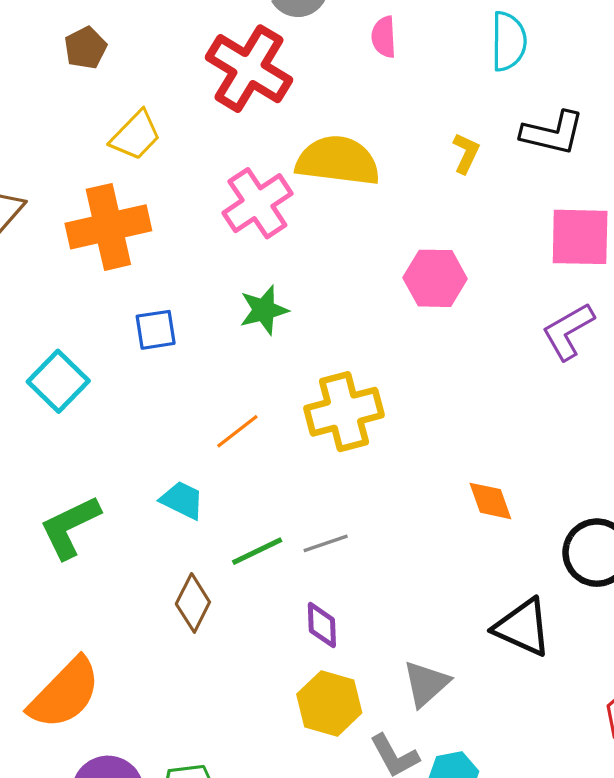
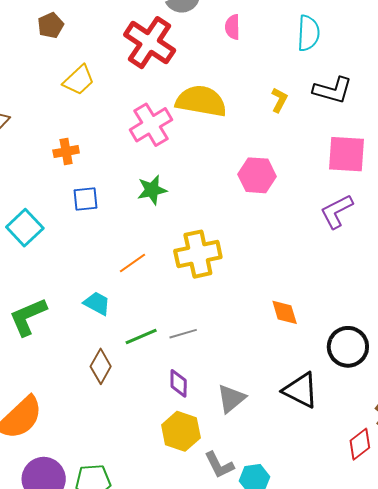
orange cross: (108, 227) -> (66, 152), moved, size x0.5
gray triangle: (426, 684) -> (231, 399), moved

